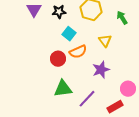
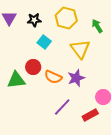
yellow triangle: (105, 41) -> (80, 49), size x1.5
orange semicircle: (78, 52) -> (53, 77), moved, turned 48
green triangle: (63, 89) -> (16, 80), moved

